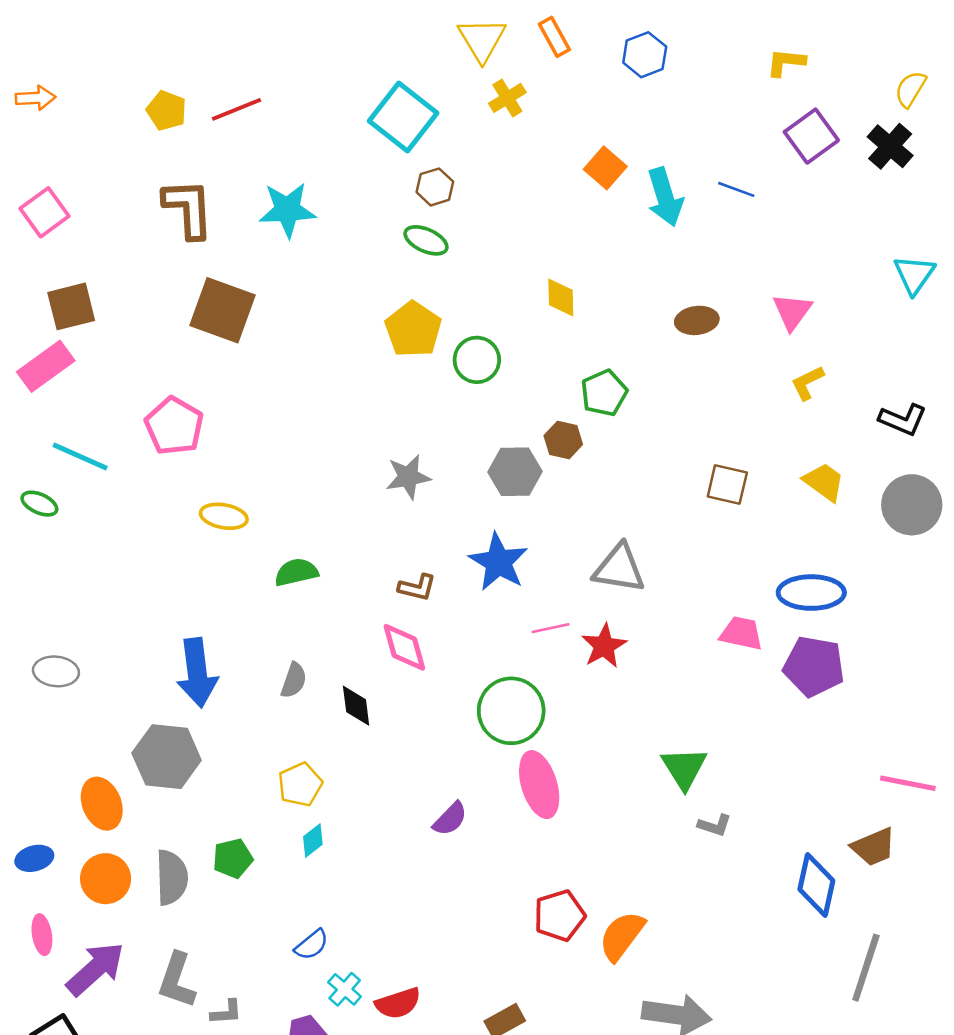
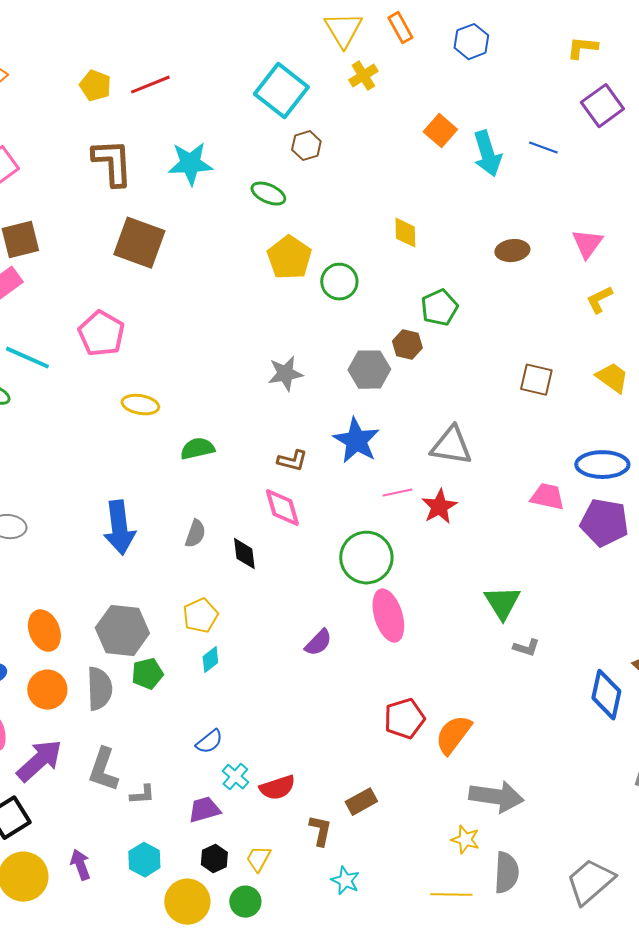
green ellipse: (426, 240) -> (268, 194), moved
gray hexagon: (167, 757) -> (122, 631), moved

